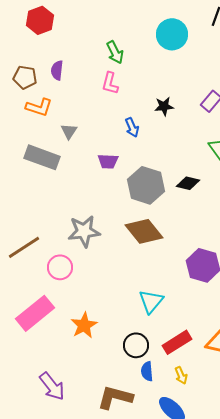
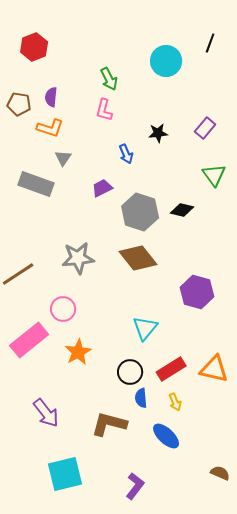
orange L-shape: (39, 107) -> (50, 128), moved
purple trapezoid: (108, 161) -> (102, 188), turned 150
pink circle: (60, 267) -> (63, 309), moved

